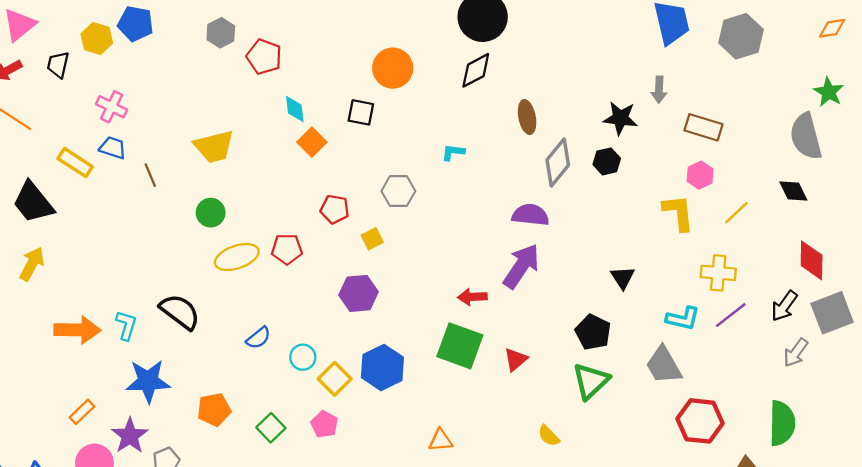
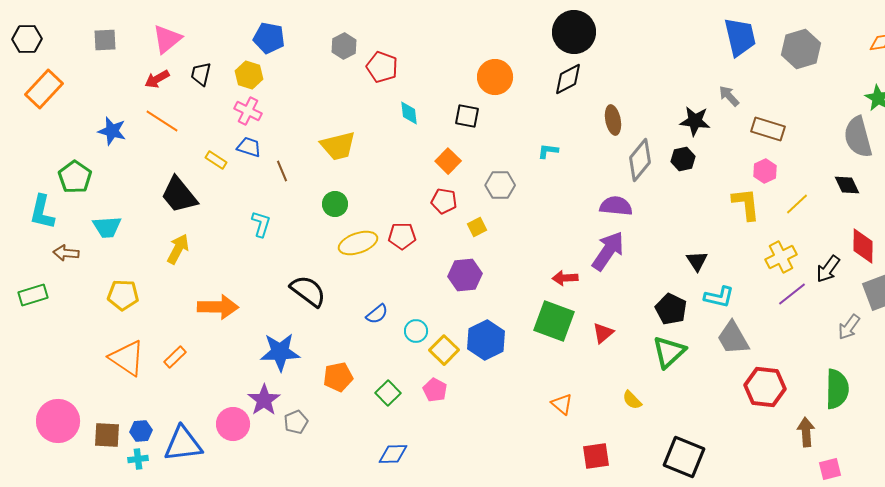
yellow hexagon: (97, 38) -> (249, 75), moved
gray arrow: (659, 90) -> (729, 96), turned 135
orange square: (312, 142) -> (448, 161), moved
yellow rectangle: (75, 163) -> (216, 160), size x0.7
yellow cross: (718, 273) -> (781, 257), turned -32
black arrow: (784, 306) -> (828, 269), moved
cyan L-shape: (683, 318) -> (719, 297), moved
cyan L-shape: (126, 325) -> (261, 224), moved
orange rectangle: (82, 412) -> (175, 357), moved
orange triangle: (441, 440) -> (562, 404), moved, turned 45

